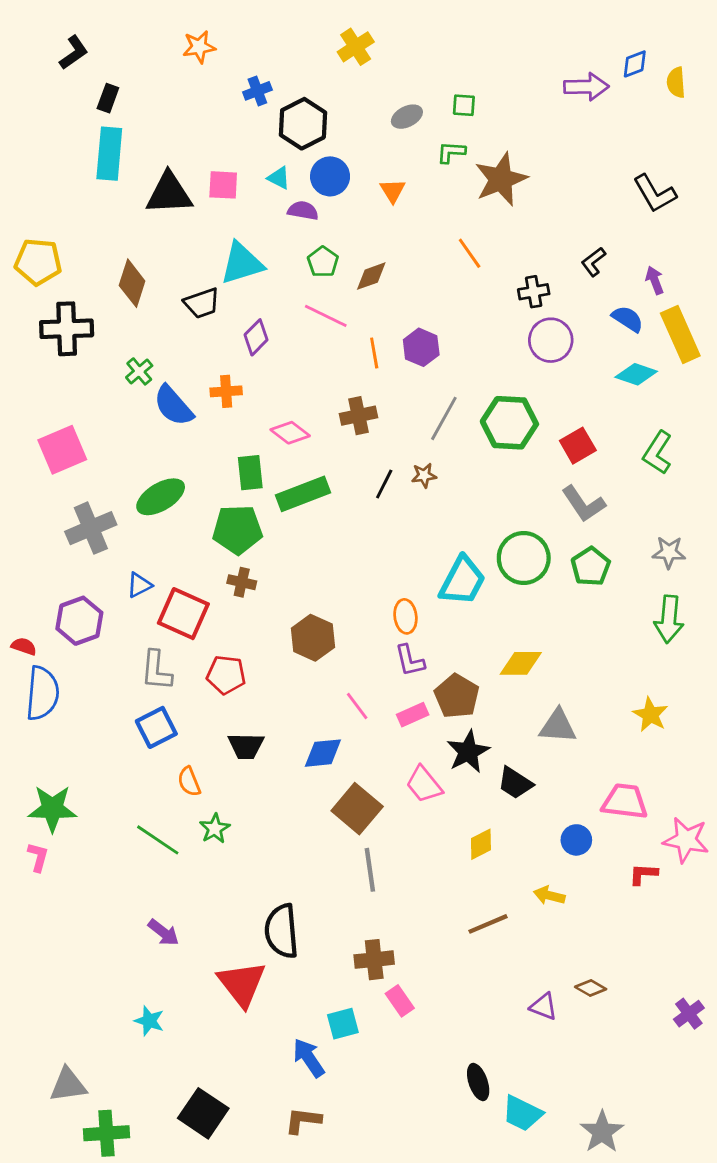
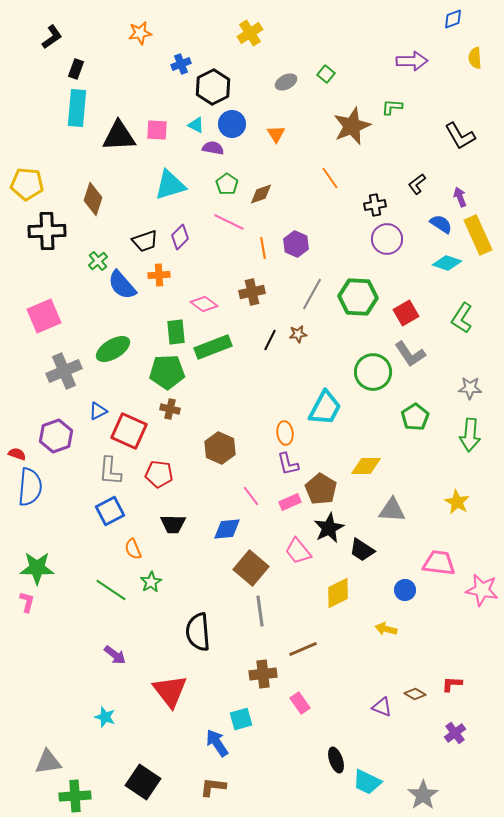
blue diamond: (635, 64) -> (453, 19), moved
green square: (464, 105) -> (326, 74), turned 36
green L-shape: (451, 152) -> (392, 107), moved
black trapezoid: (202, 303) -> (145, 241), moved
green circle: (524, 558) -> (373, 372), moved
green pentagon: (591, 567) -> (415, 417), moved
yellow diamond: (481, 844) -> (338, 593), size x1.4
red L-shape: (643, 874) -> (452, 684), moved
brown line: (488, 924) -> (303, 649), moved
black semicircle: (282, 931) -> (198, 632), moved
pink rectangle: (400, 1001) -> (300, 703), moved
purple cross: (689, 1014) -> (455, 733), moved

